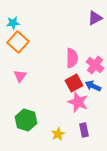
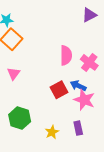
red square: (74, 83) -> (59, 90), moved
blue arrow: (93, 86) -> (78, 86), moved
pink star: (78, 102) -> (84, 100), moved

